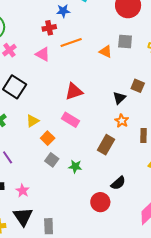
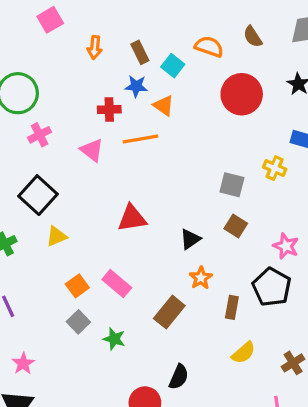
gray square: (125, 41) -> (232, 185), moved
orange triangle: (106, 52) -> (164, 106), moved
black triangle: (119, 98) -> (190, 239), moved
pink rectangle: (71, 120) -> (117, 284), moved
yellow triangle: (33, 121) -> (56, 236), moved
black semicircle: (118, 183) -> (179, 377), turned -35

